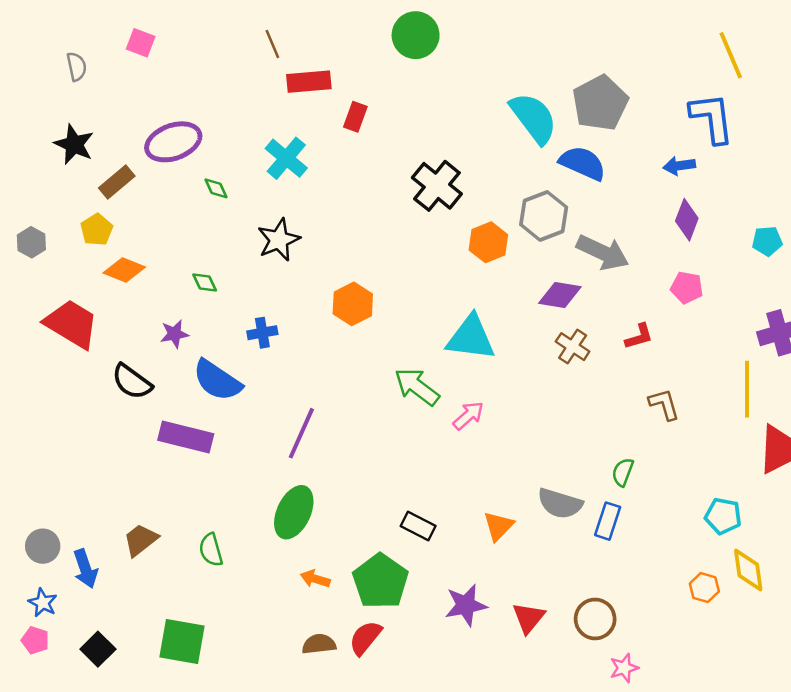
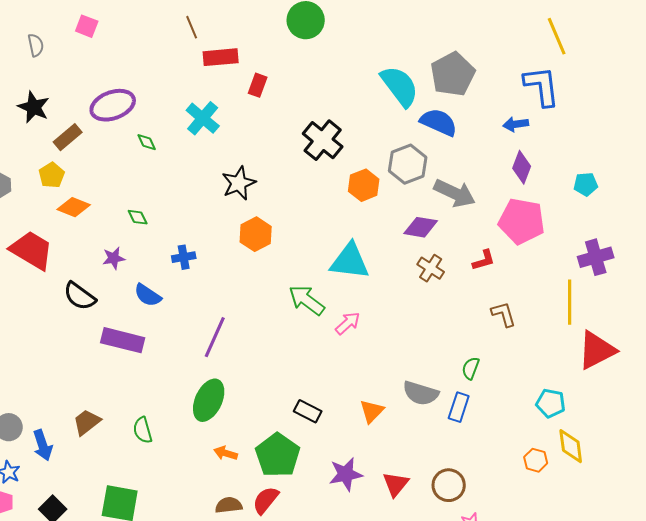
black star: (279, 240) -> (239, 183), moved
pink pentagon: (687, 288) -> (522, 221), size x1.8
blue semicircle: (217, 380) -> (148, 295), size x0.7

